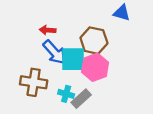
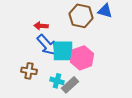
brown hexagon: (94, 41) -> (81, 16), moved
brown cross: (34, 82) -> (29, 71), size x0.7

